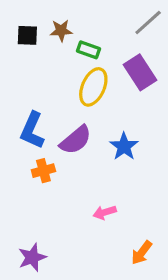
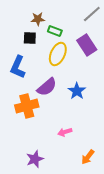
black square: (27, 35) -> (30, 38), moved
blue L-shape: (32, 130) -> (18, 67), moved
orange cross: (43, 171) -> (27, 106), size x1.6
purple star: (32, 257) -> (35, 159), moved

